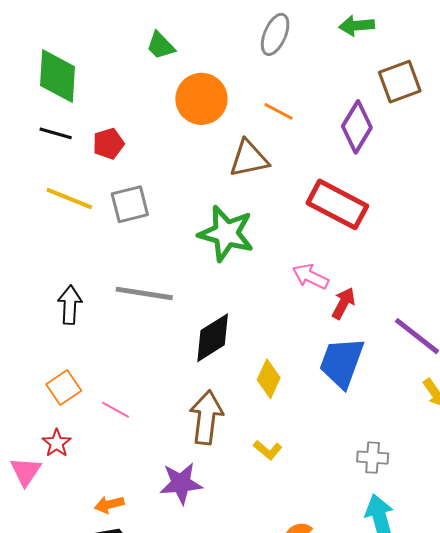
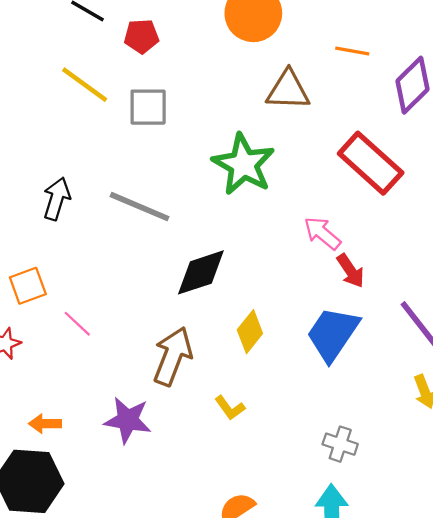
orange line: (279, 111) -> (352, 51), moved, turned -32
red arrow: (343, 303) -> (351, 271), turned 104

